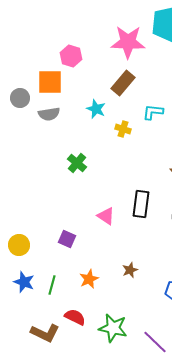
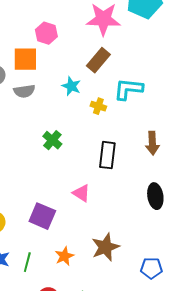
cyan L-shape: (153, 112) -> (128, 89), size x1.4
black rectangle: (141, 204) -> (107, 155), moved
purple square: (67, 239) -> (42, 216), size x1.5
brown star: (130, 270) -> (105, 247), size x1.8

